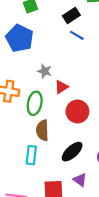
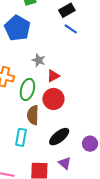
red circle: (77, 111) -> (53, 99), moved

